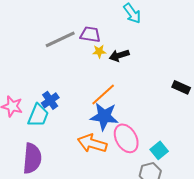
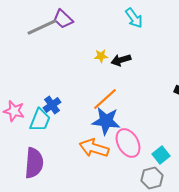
purple trapezoid: (90, 34) -> (63, 19), moved, turned -145
gray line: (60, 39) -> (42, 27), moved

